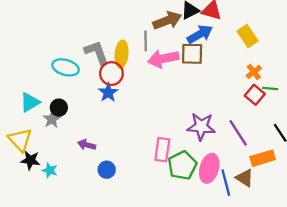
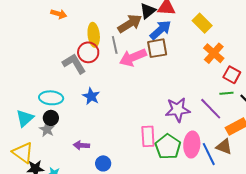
yellow ellipse: (122, 54) -> (94, 35), moved
cyan ellipse: (65, 67) -> (51, 98), moved
orange cross: (254, 72) -> (214, 53), size x1.5
red circle: (111, 74) -> (88, 52), moved
green line: (270, 88) -> (226, 93), moved
red square: (255, 95) -> (232, 75), moved

